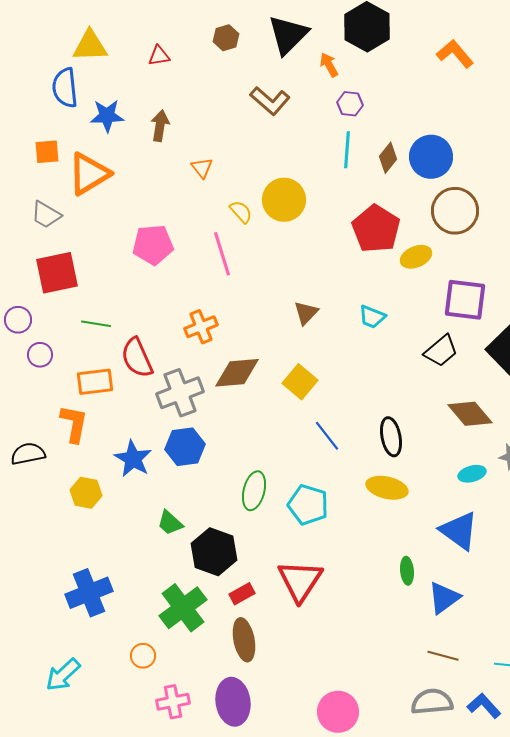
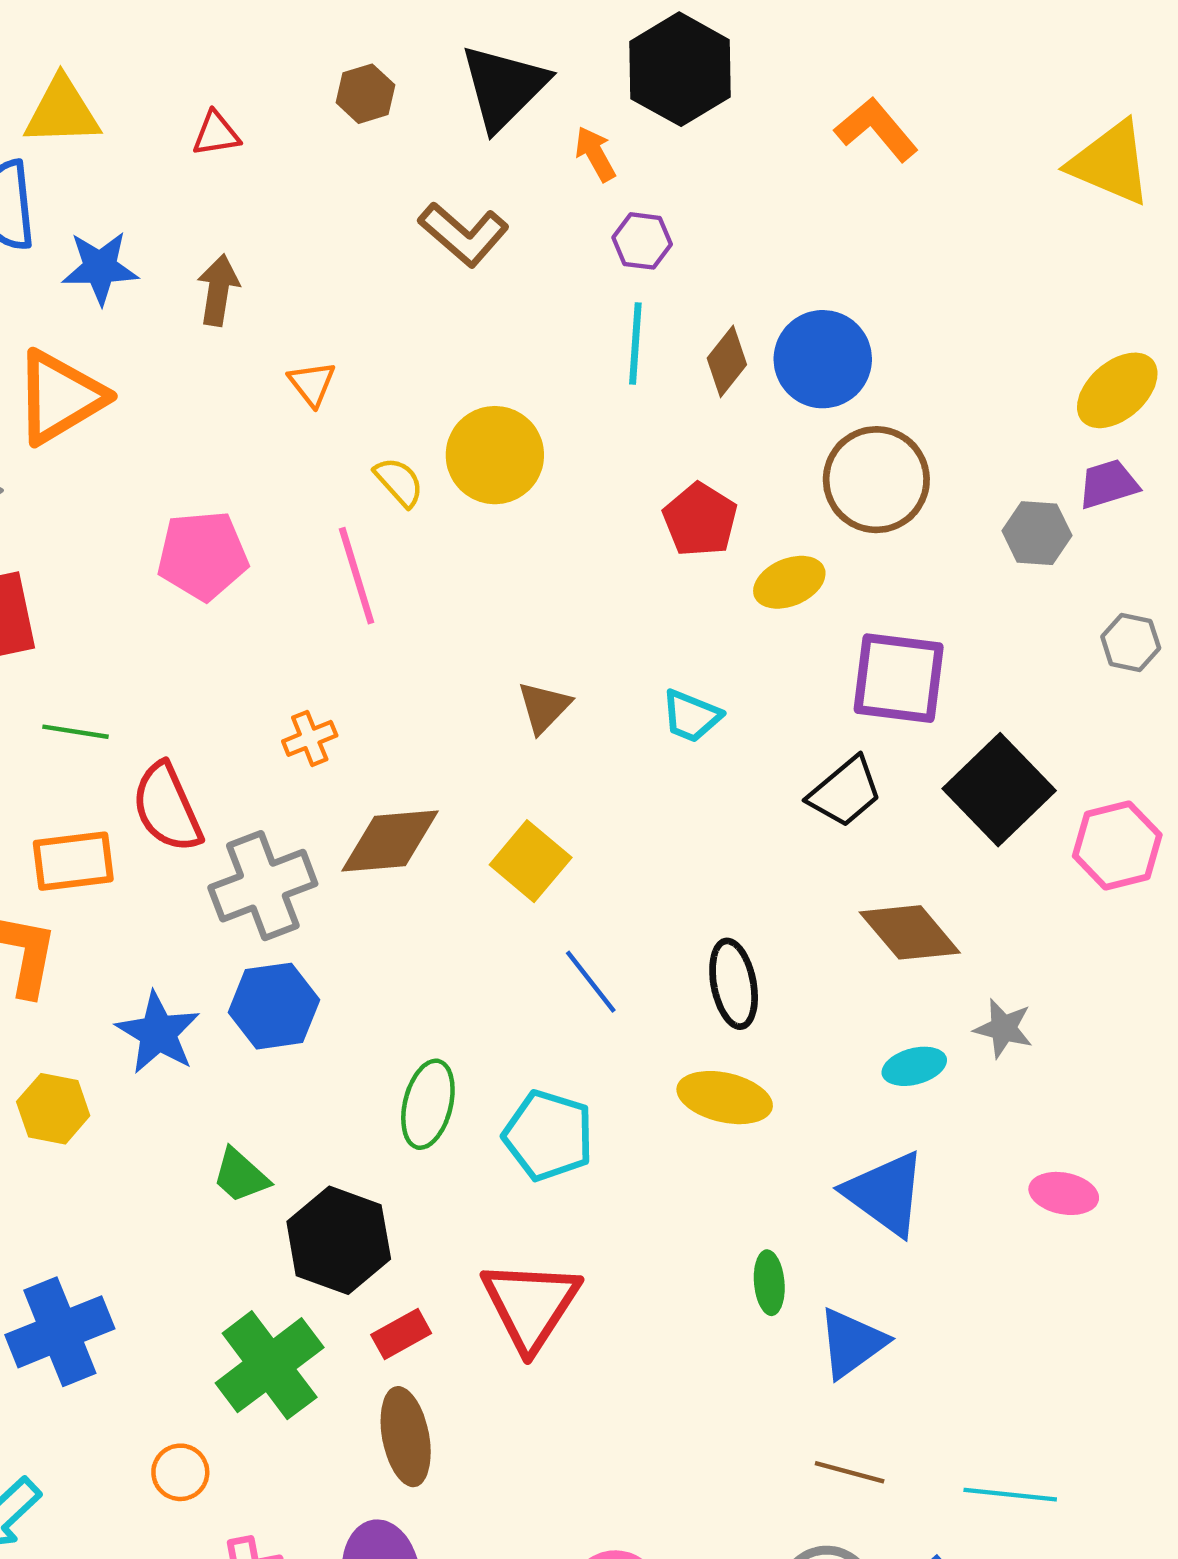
red pentagon: (376, 229) -> (700, 520), size x0.7
orange cross: (201, 327) -> (310, 738), size x0.7

